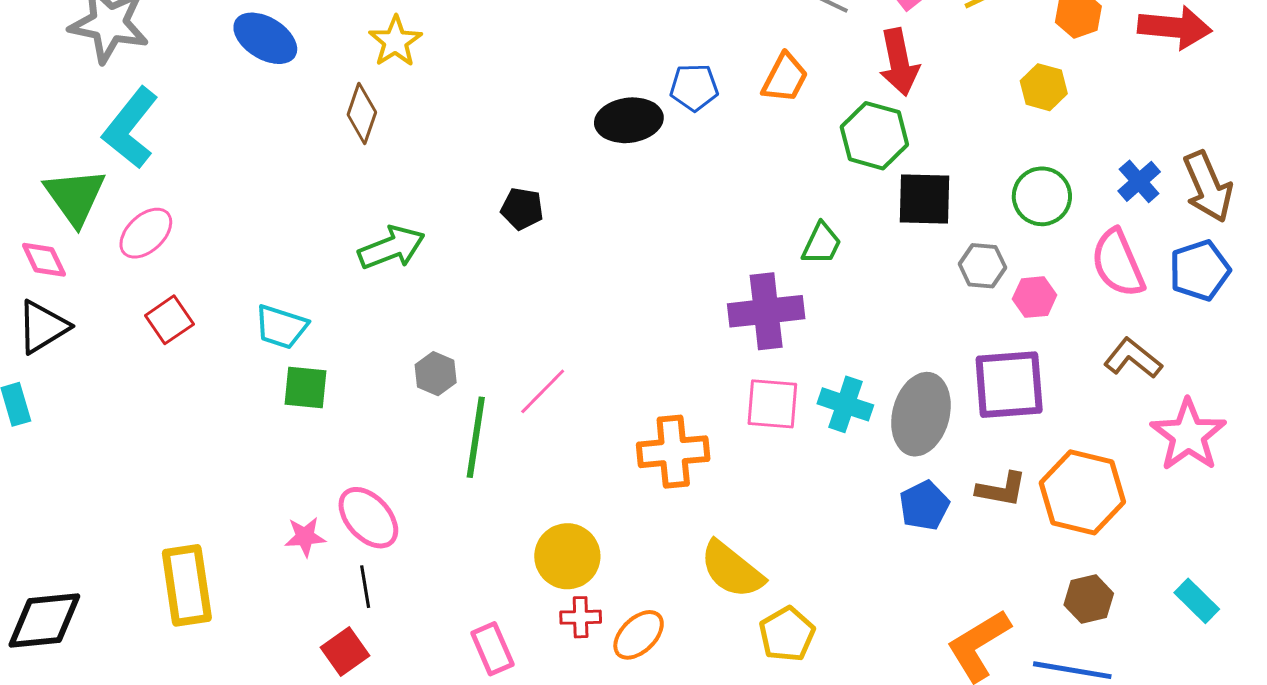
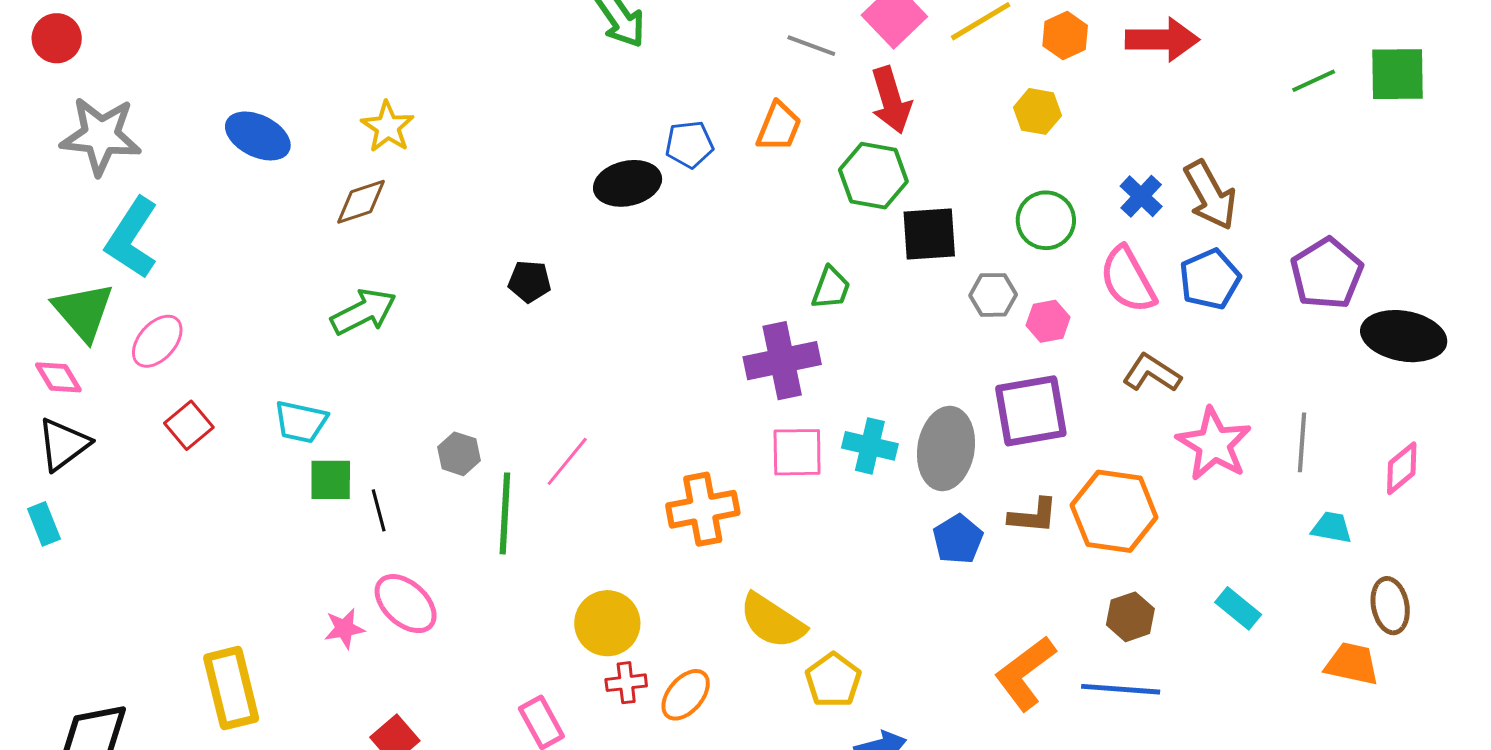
brown diamond: (362, 113) -> (361, 202), turned 58
green arrow: (391, 248) -> (363, 312), moved
black line: (365, 587) -> (379, 510), moved

